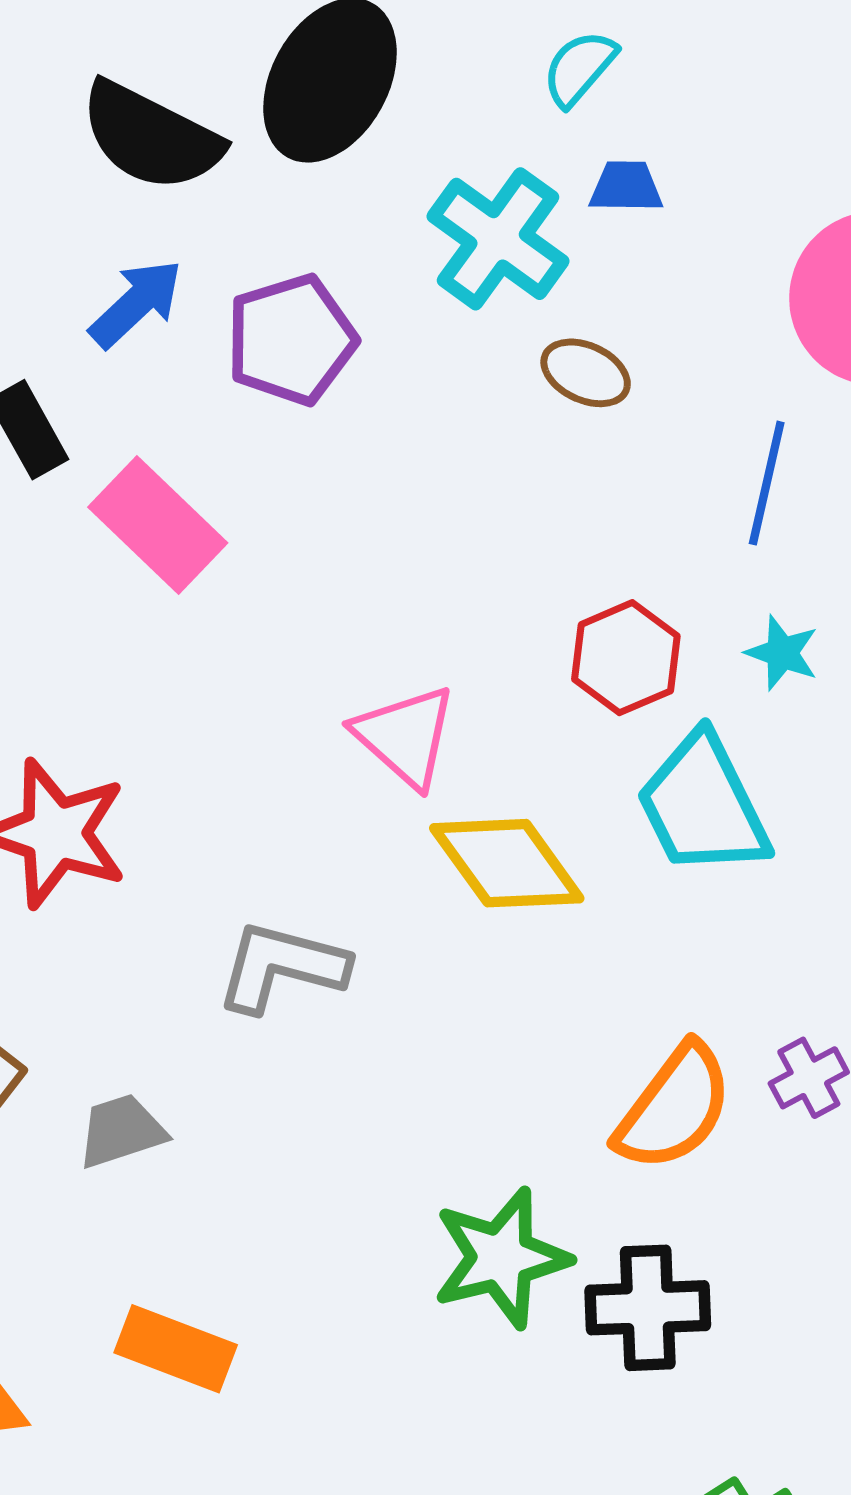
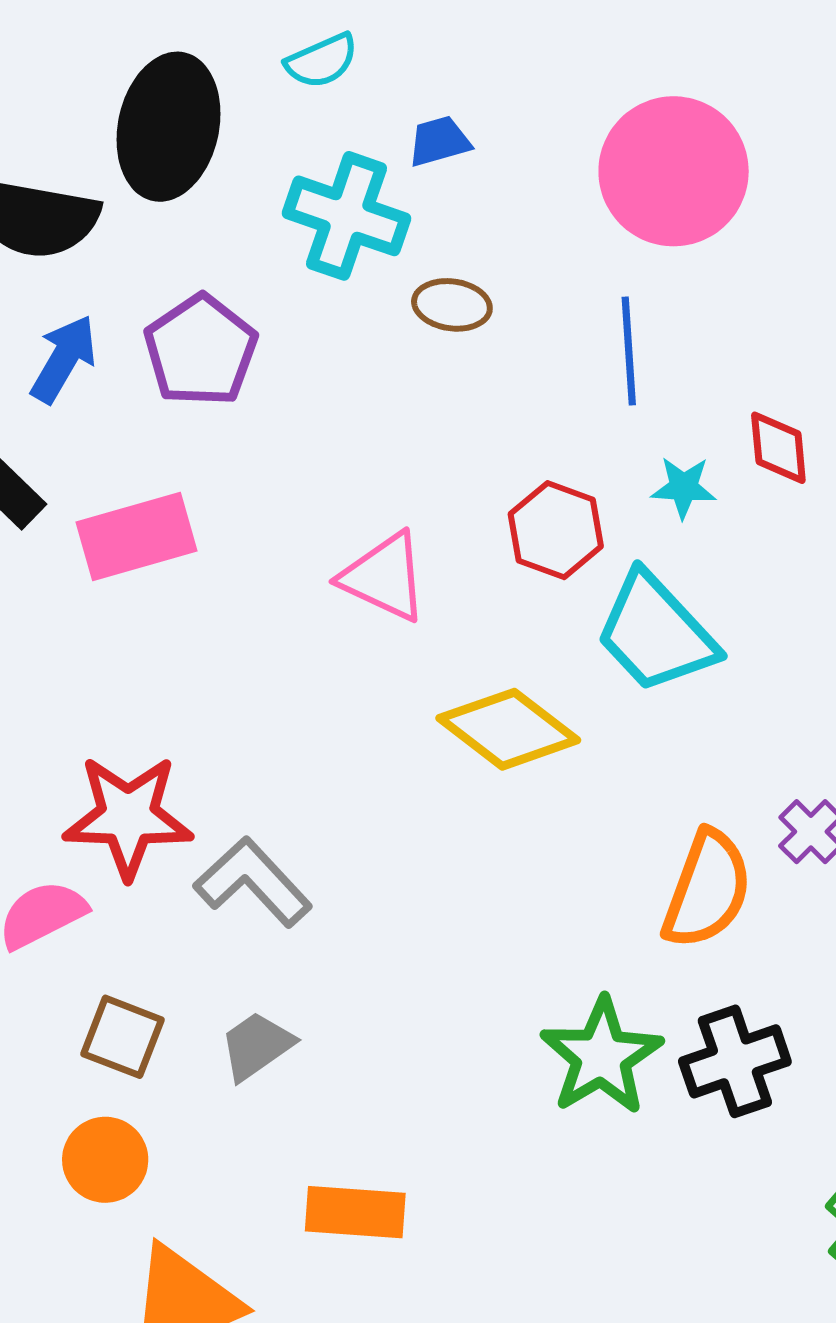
cyan semicircle: (579, 68) -> (322, 61), moved, turned -138
pink rectangle: (158, 525) -> (137, 536), turned -43
pink triangle: (405, 736) -> (384, 577), moved
gray L-shape: (282, 967) -> (253, 882), moved, turned 49

